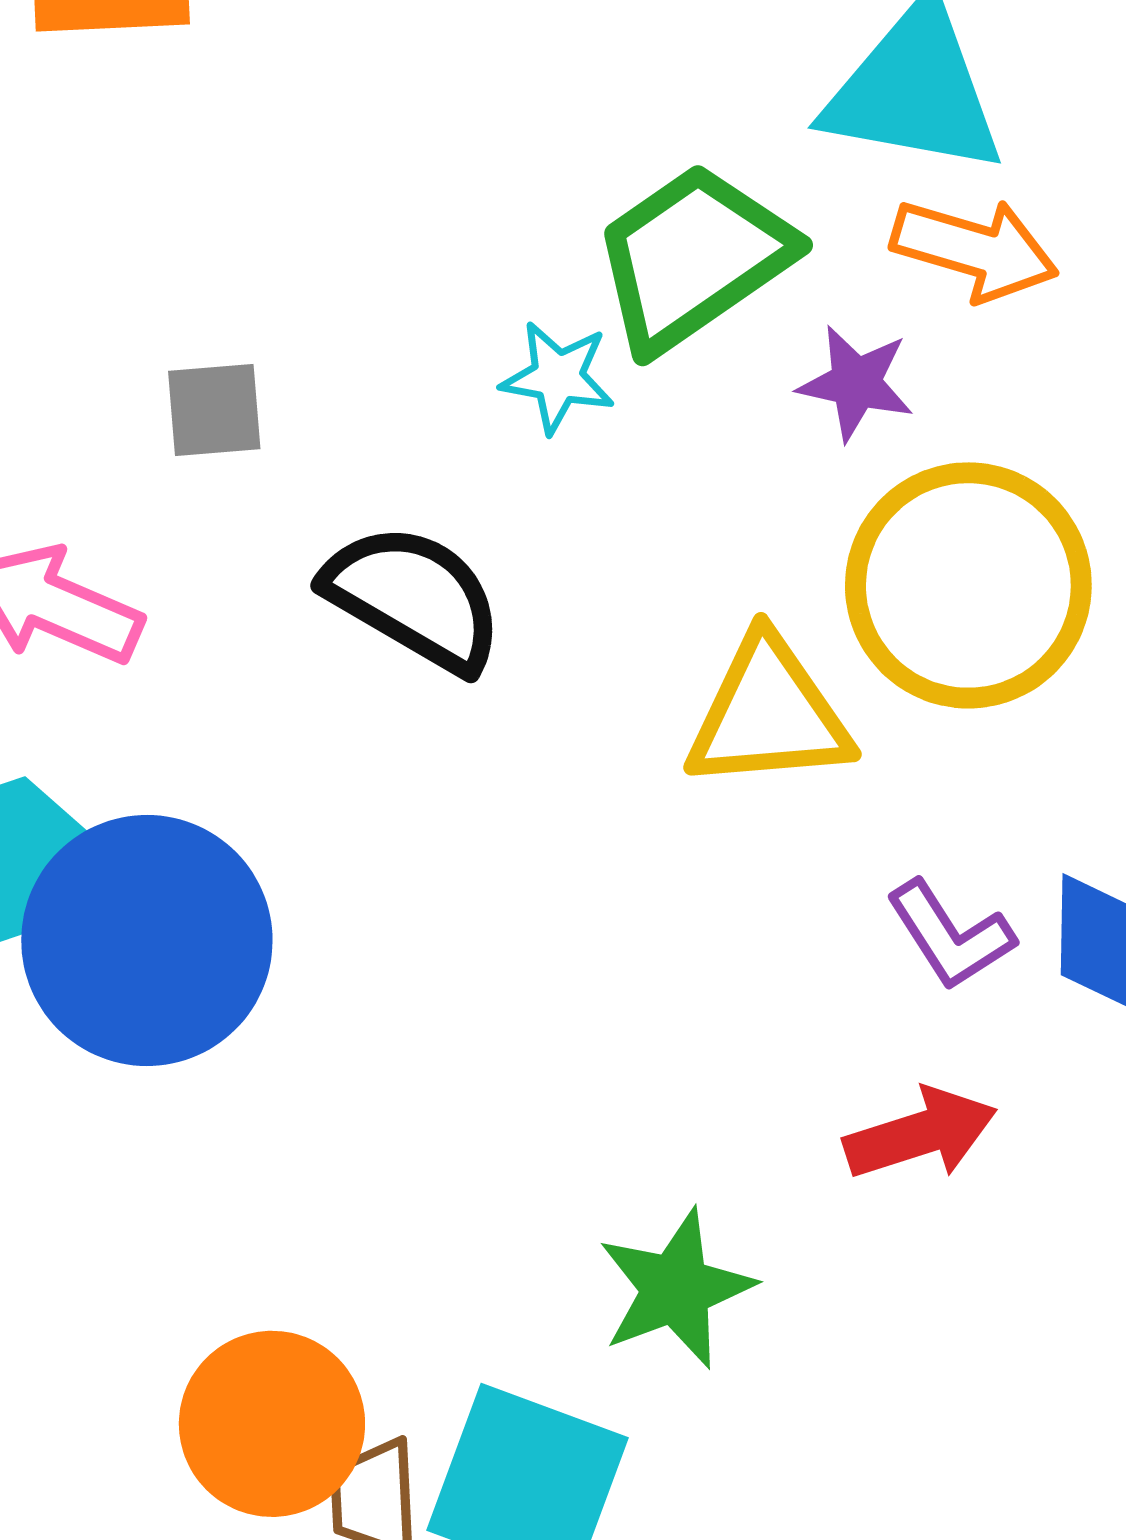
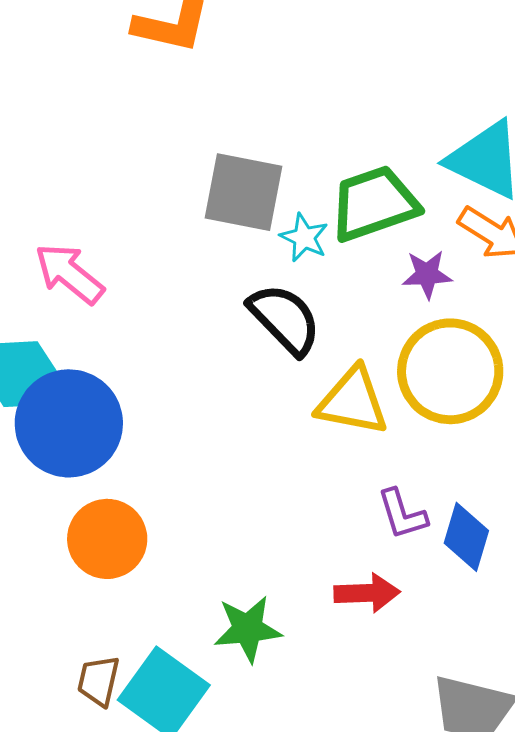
purple star: (856, 383) -> (427, 274), turned -30
gray square: (214, 410) -> (244, 192), moved, size x1.8
black semicircle: (414, 598) -> (285, 319), moved
orange circle: (272, 1424) -> (107, 539), moved

